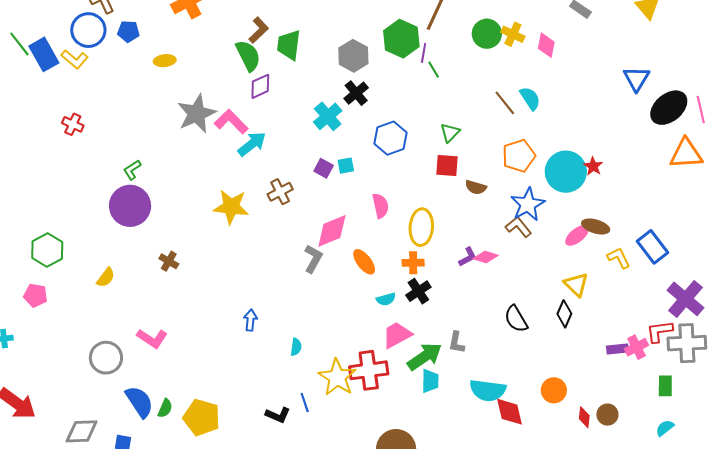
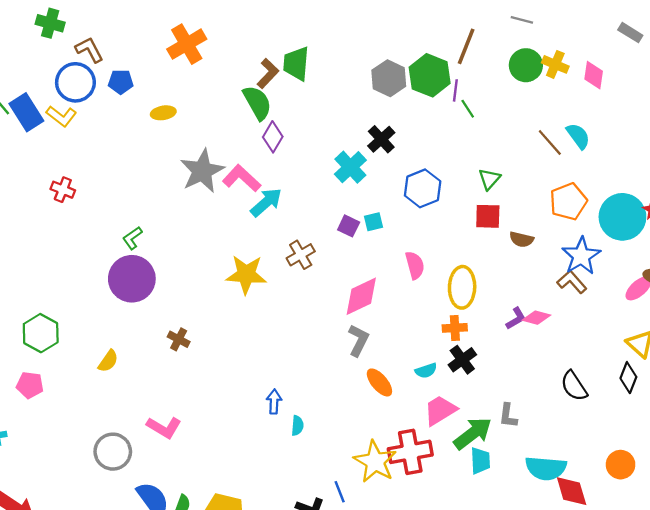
green trapezoid: (289, 45) -> (296, 64), moved
gray hexagon: (353, 56) -> (389, 78), moved
purple diamond: (260, 86) -> (273, 137), turned -32
gray L-shape: (313, 259) -> (358, 340), moved
orange ellipse: (364, 262) -> (379, 382), moved
cyan semicircle: (296, 347) -> (297, 426), moved

